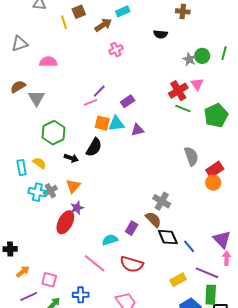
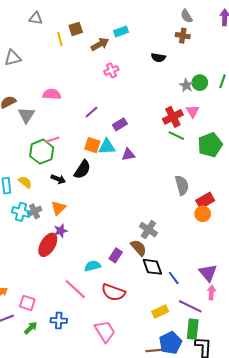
pink semicircle: (48, 62) -> (52, 94), moved
pink line: (91, 102) -> (52, 140), moved

